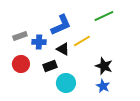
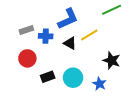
black rectangle: (50, 66) -> (48, 77), moved
blue star: (103, 86) -> (99, 84), moved

